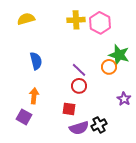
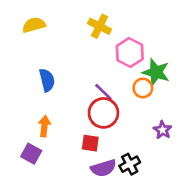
yellow cross: (76, 20) -> (100, 26), turned 30
pink hexagon: (100, 23) -> (130, 53), moved
red circle: (79, 86) -> (103, 113), size x1.5

